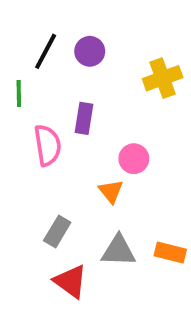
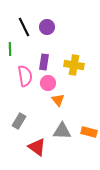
black line: (46, 51) -> (24, 27), turned -54
yellow cross: (163, 78) -> (74, 65), moved, turned 30
pink circle: (134, 159) -> (48, 83), moved
gray rectangle: (57, 232) -> (19, 121), moved

